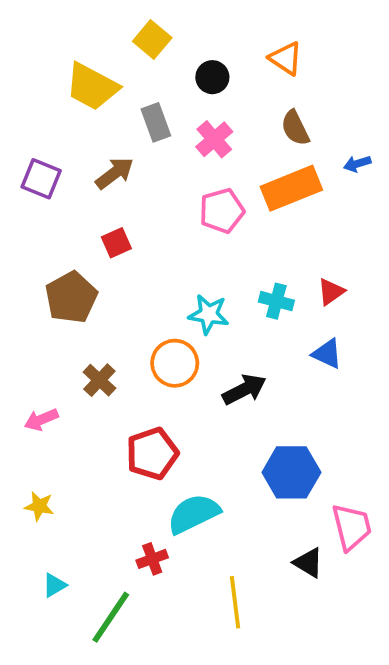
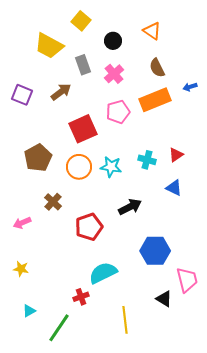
red square: (116, 243) -> (83, 129), moved, size x1.8
orange circle: (175, 363) -> (79, 167), moved
red pentagon: (152, 454) -> (89, 227), moved

